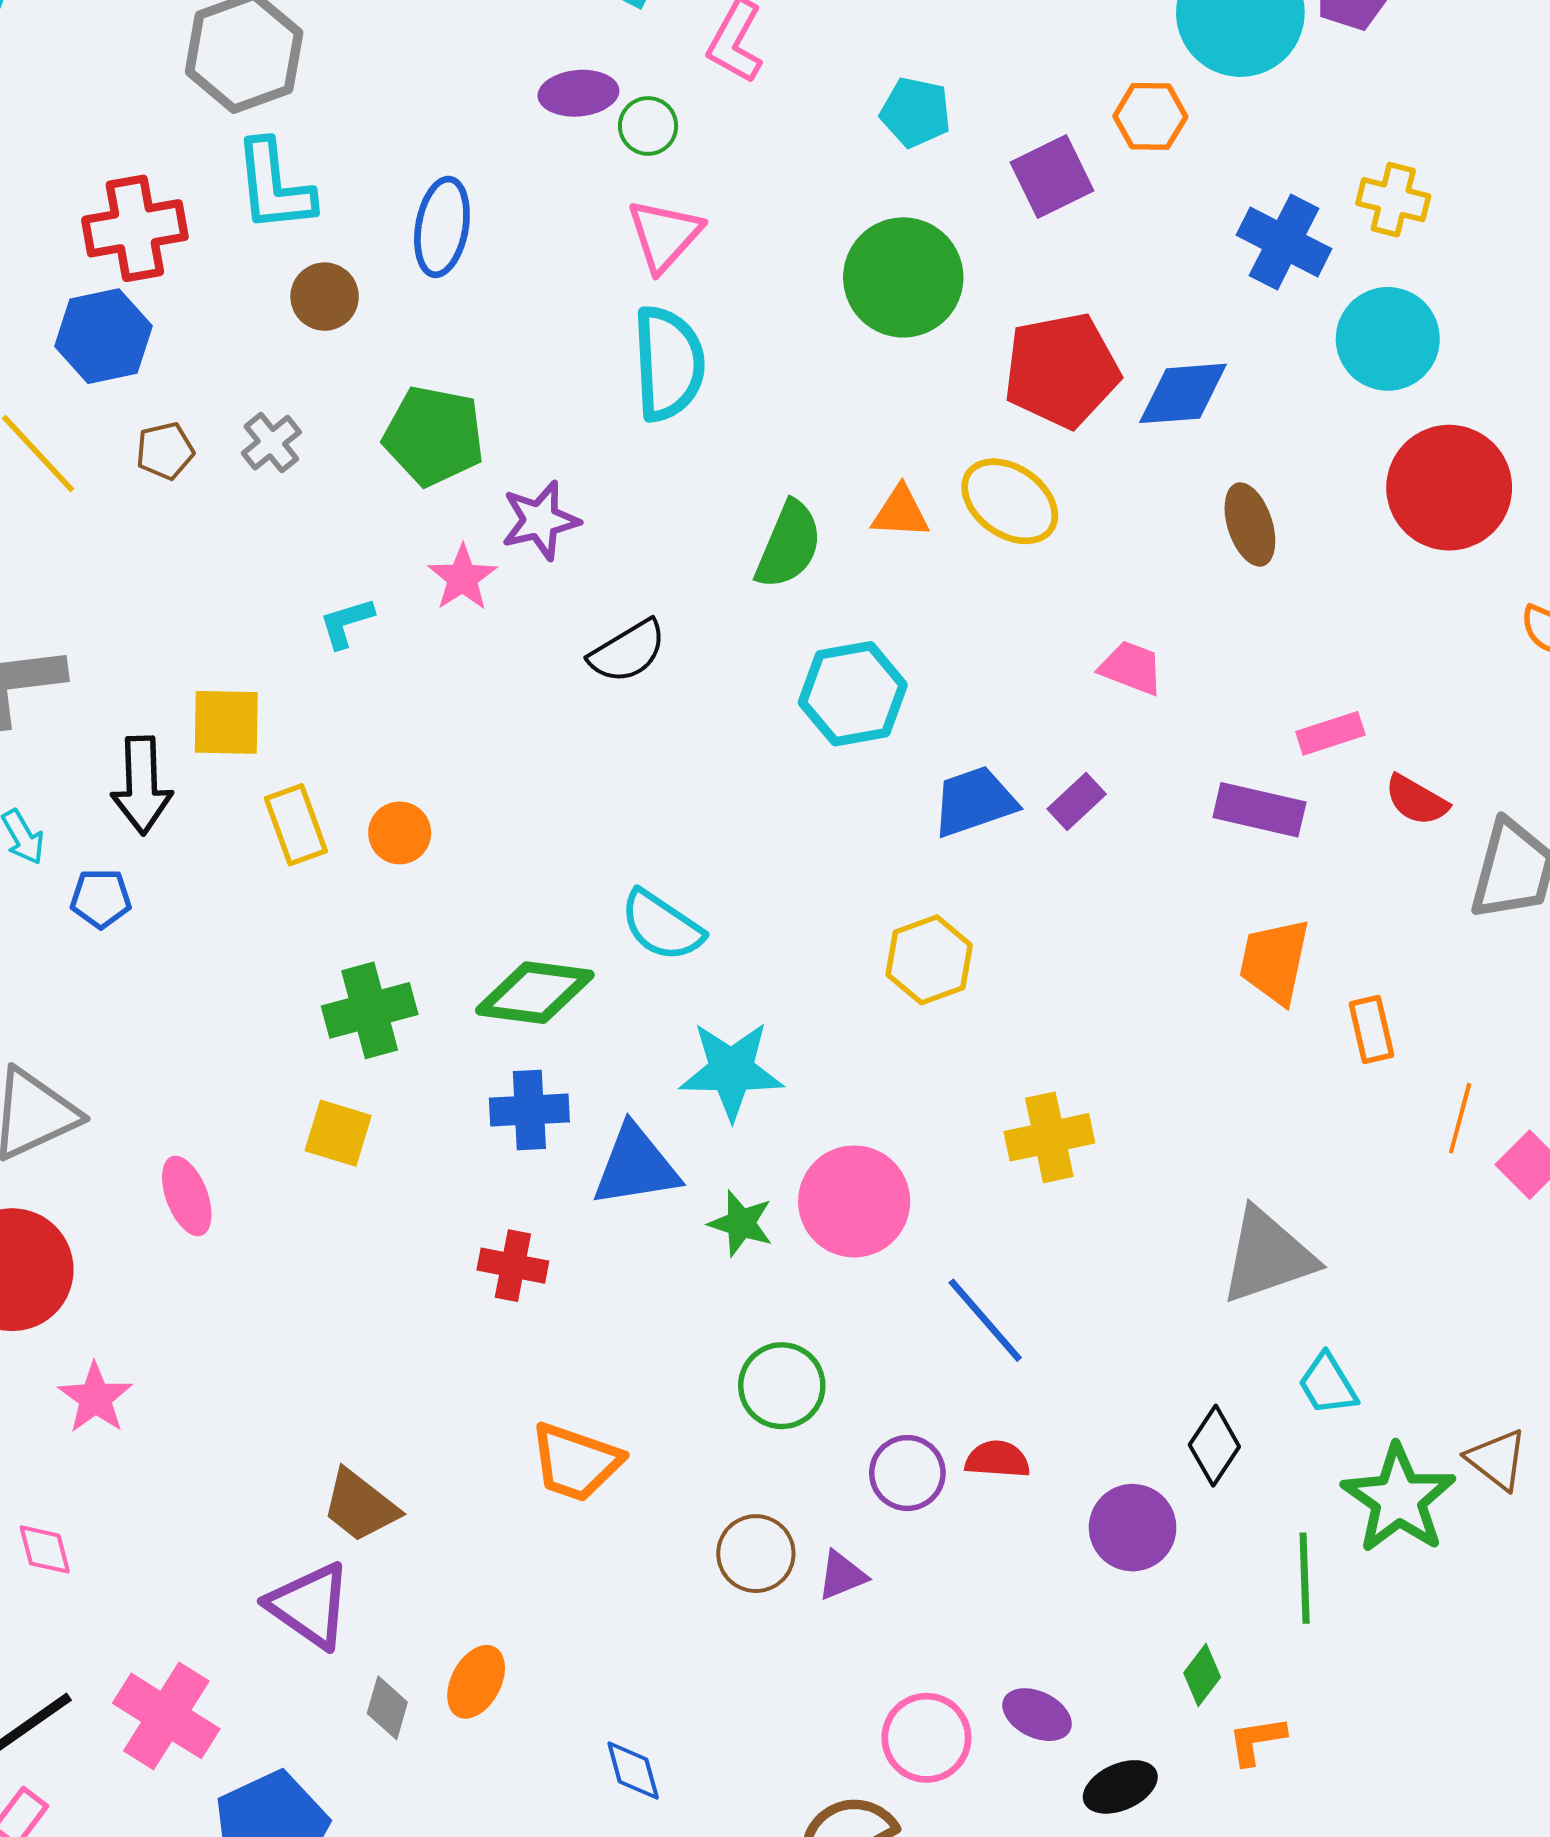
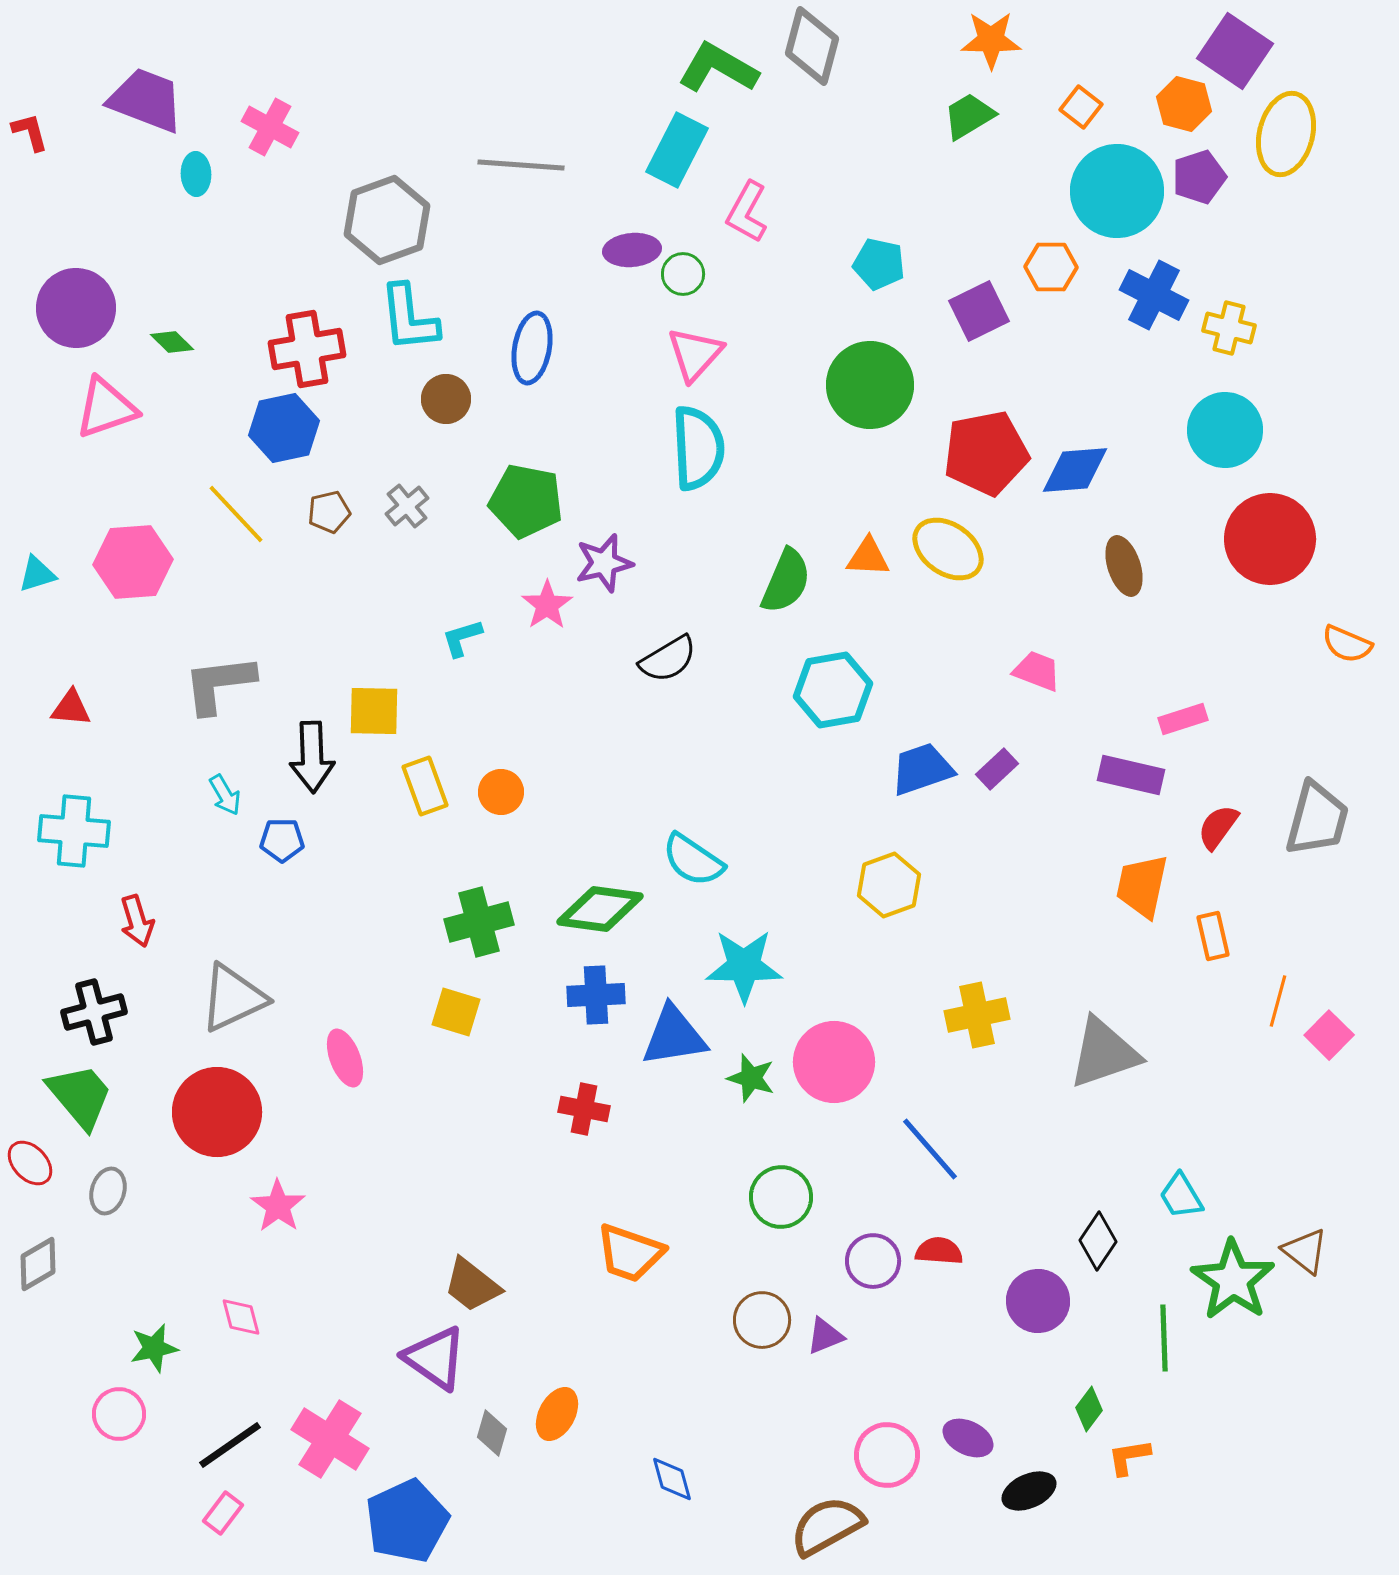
blue cross: (1284, 242) -> (1154, 295), moved
red semicircle: (1416, 800) -> (1218, 827), moved, turned 96
gray triangle: (1268, 1256) -> (1104, 1053), moved

